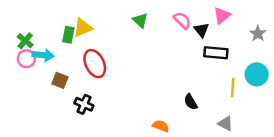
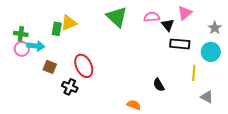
green triangle: (140, 20) -> (117, 17), size x1.6
pink semicircle: (182, 20) -> (152, 17), turned -49
green cross: (25, 41) -> (21, 34), turned -32
red ellipse: (95, 64) -> (84, 66), moved
cyan circle: (257, 74) -> (211, 52), moved
gray triangle: (225, 124) -> (207, 97), moved

